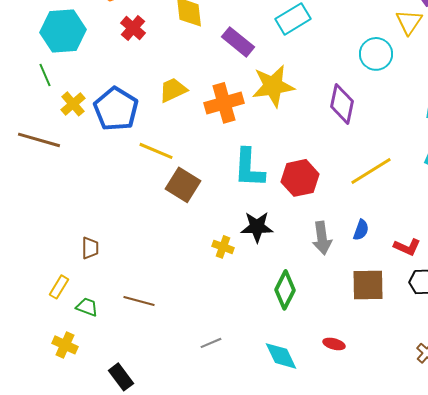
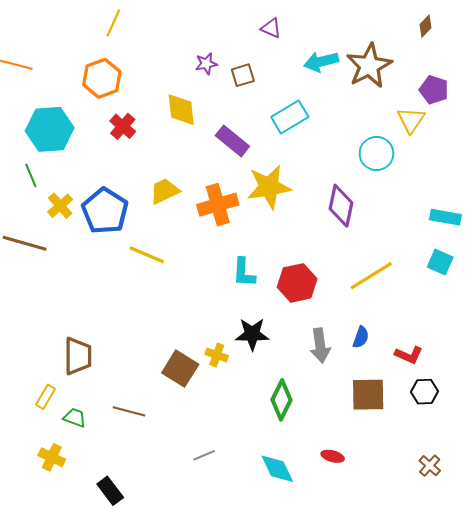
cyan L-shape: (249, 168) -> (244, 273), size x0.7
brown square: (183, 185) -> (180, 369), moved
brown trapezoid: (90, 248) -> (78, 356), size x1.6

